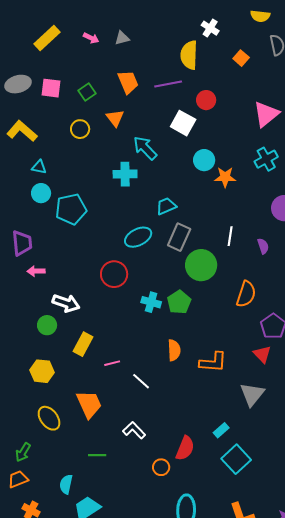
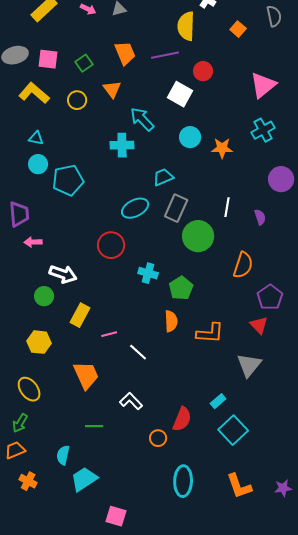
yellow L-shape: (22, 131) -> (34, 93), moved
cyan circle: (204, 160) -> (190, 137), moved
green pentagon: (179, 302) -> (181, 288), moved
yellow ellipse: (49, 418) -> (29, 389), moved

